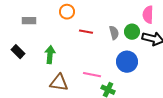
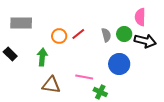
orange circle: (67, 12) -> (59, 36), moved
gray rectangle: (29, 21) -> (21, 23), size x1.5
red line: (86, 32) -> (78, 34), turned -48

